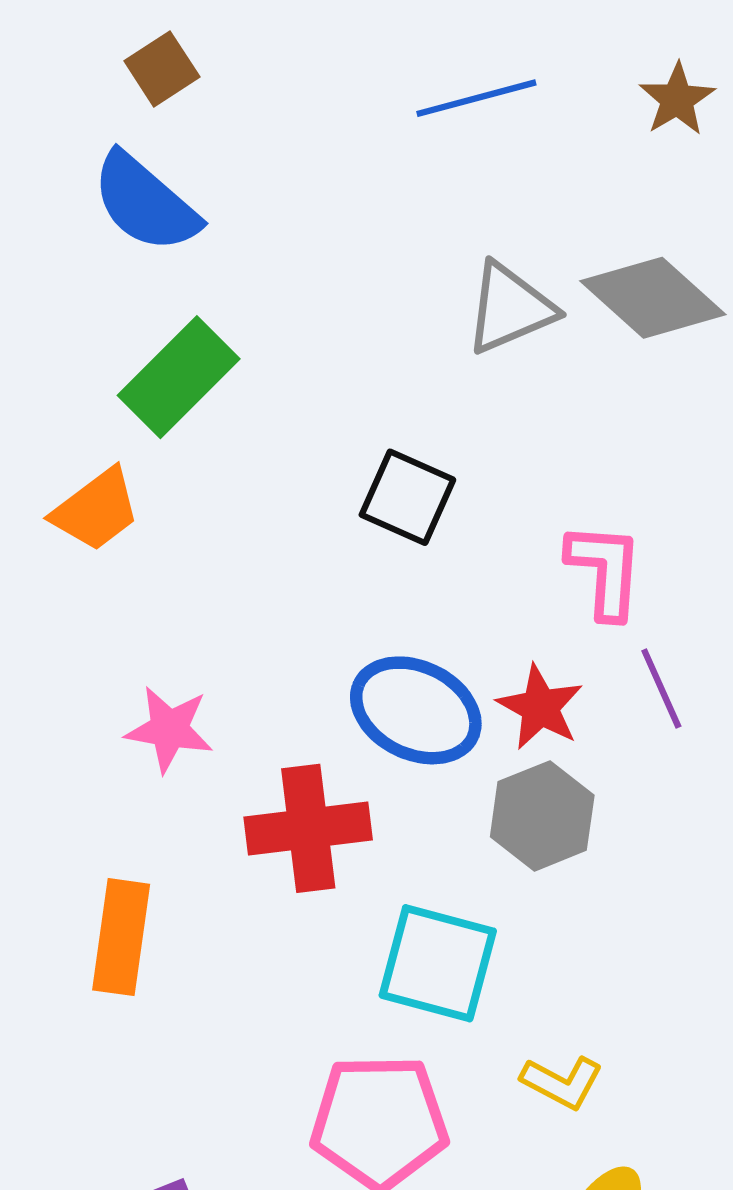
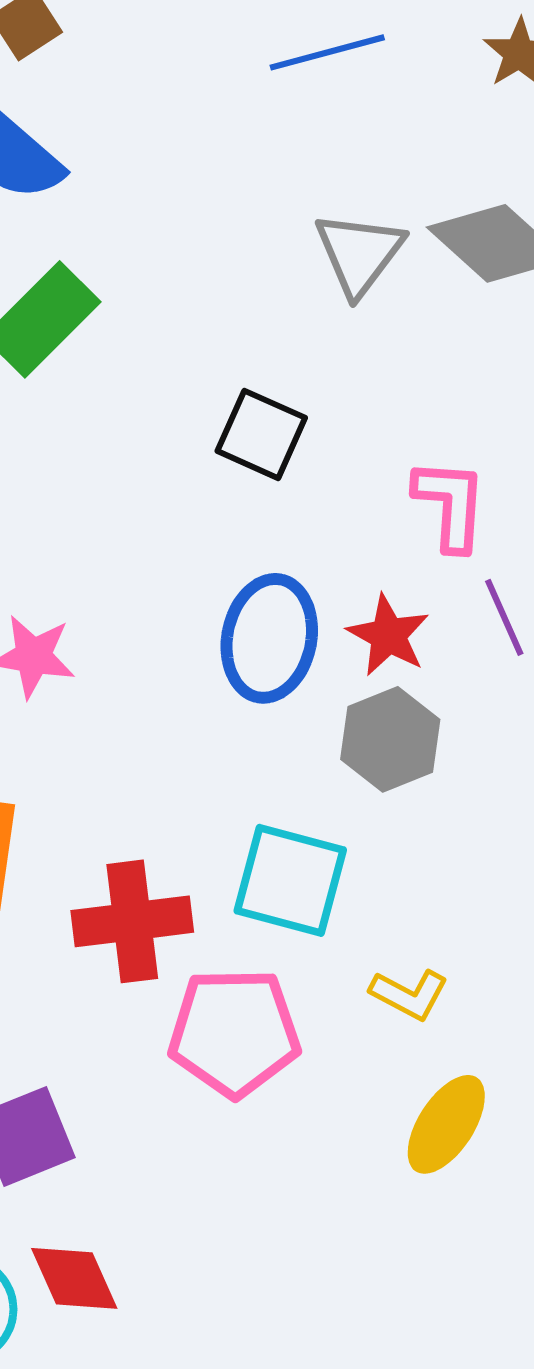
gray triangle: (510, 308) -> (359, 253), turned -30
blue ellipse: (416, 710) -> (269, 638), turned 75
red cross: (308, 828) -> (132, 921), moved

